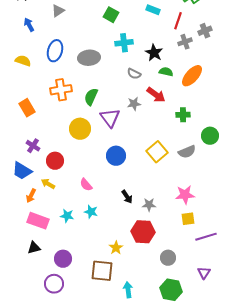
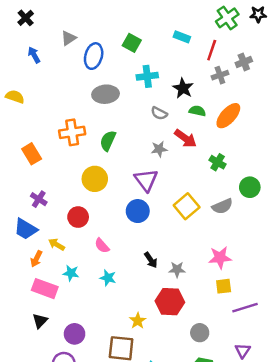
blue ellipse: (55, 51) -> (94, 56), moved
yellow semicircle: (23, 61) -> (15, 97), moved
green cross: (183, 115) -> (218, 162), turned 32
purple triangle: (110, 118) -> (146, 180), moved
red circle: (55, 161) -> (78, 217), moved
cyan star: (67, 216) -> (71, 273), moved
black triangle: (34, 248) -> (40, 321), turned -32

